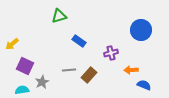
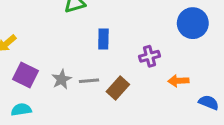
blue rectangle: (79, 41) -> (103, 39), turned 56
gray star: (42, 82) -> (62, 79), moved
blue semicircle: (144, 85) -> (209, 102), moved

